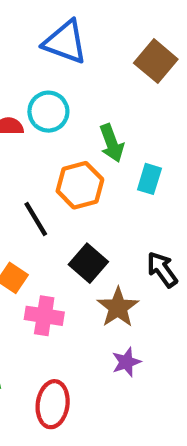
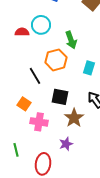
cyan rectangle: (149, 179) -> (89, 68), moved
black square: (88, 263) -> (60, 97), turned -30
purple star: (126, 362) -> (66, 144), moved

